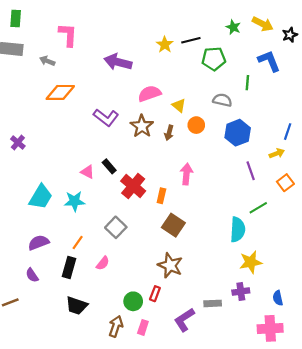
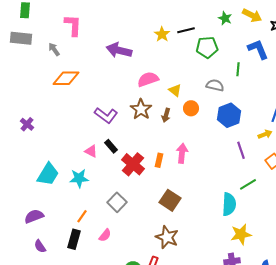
gray arrow: (47, 61) -> (54, 49), turned 32
purple L-shape: (106, 117) -> (106, 115), moved
orange rectangle: (161, 196) -> (159, 160), moved
purple semicircle: (39, 243) -> (34, 216), moved

